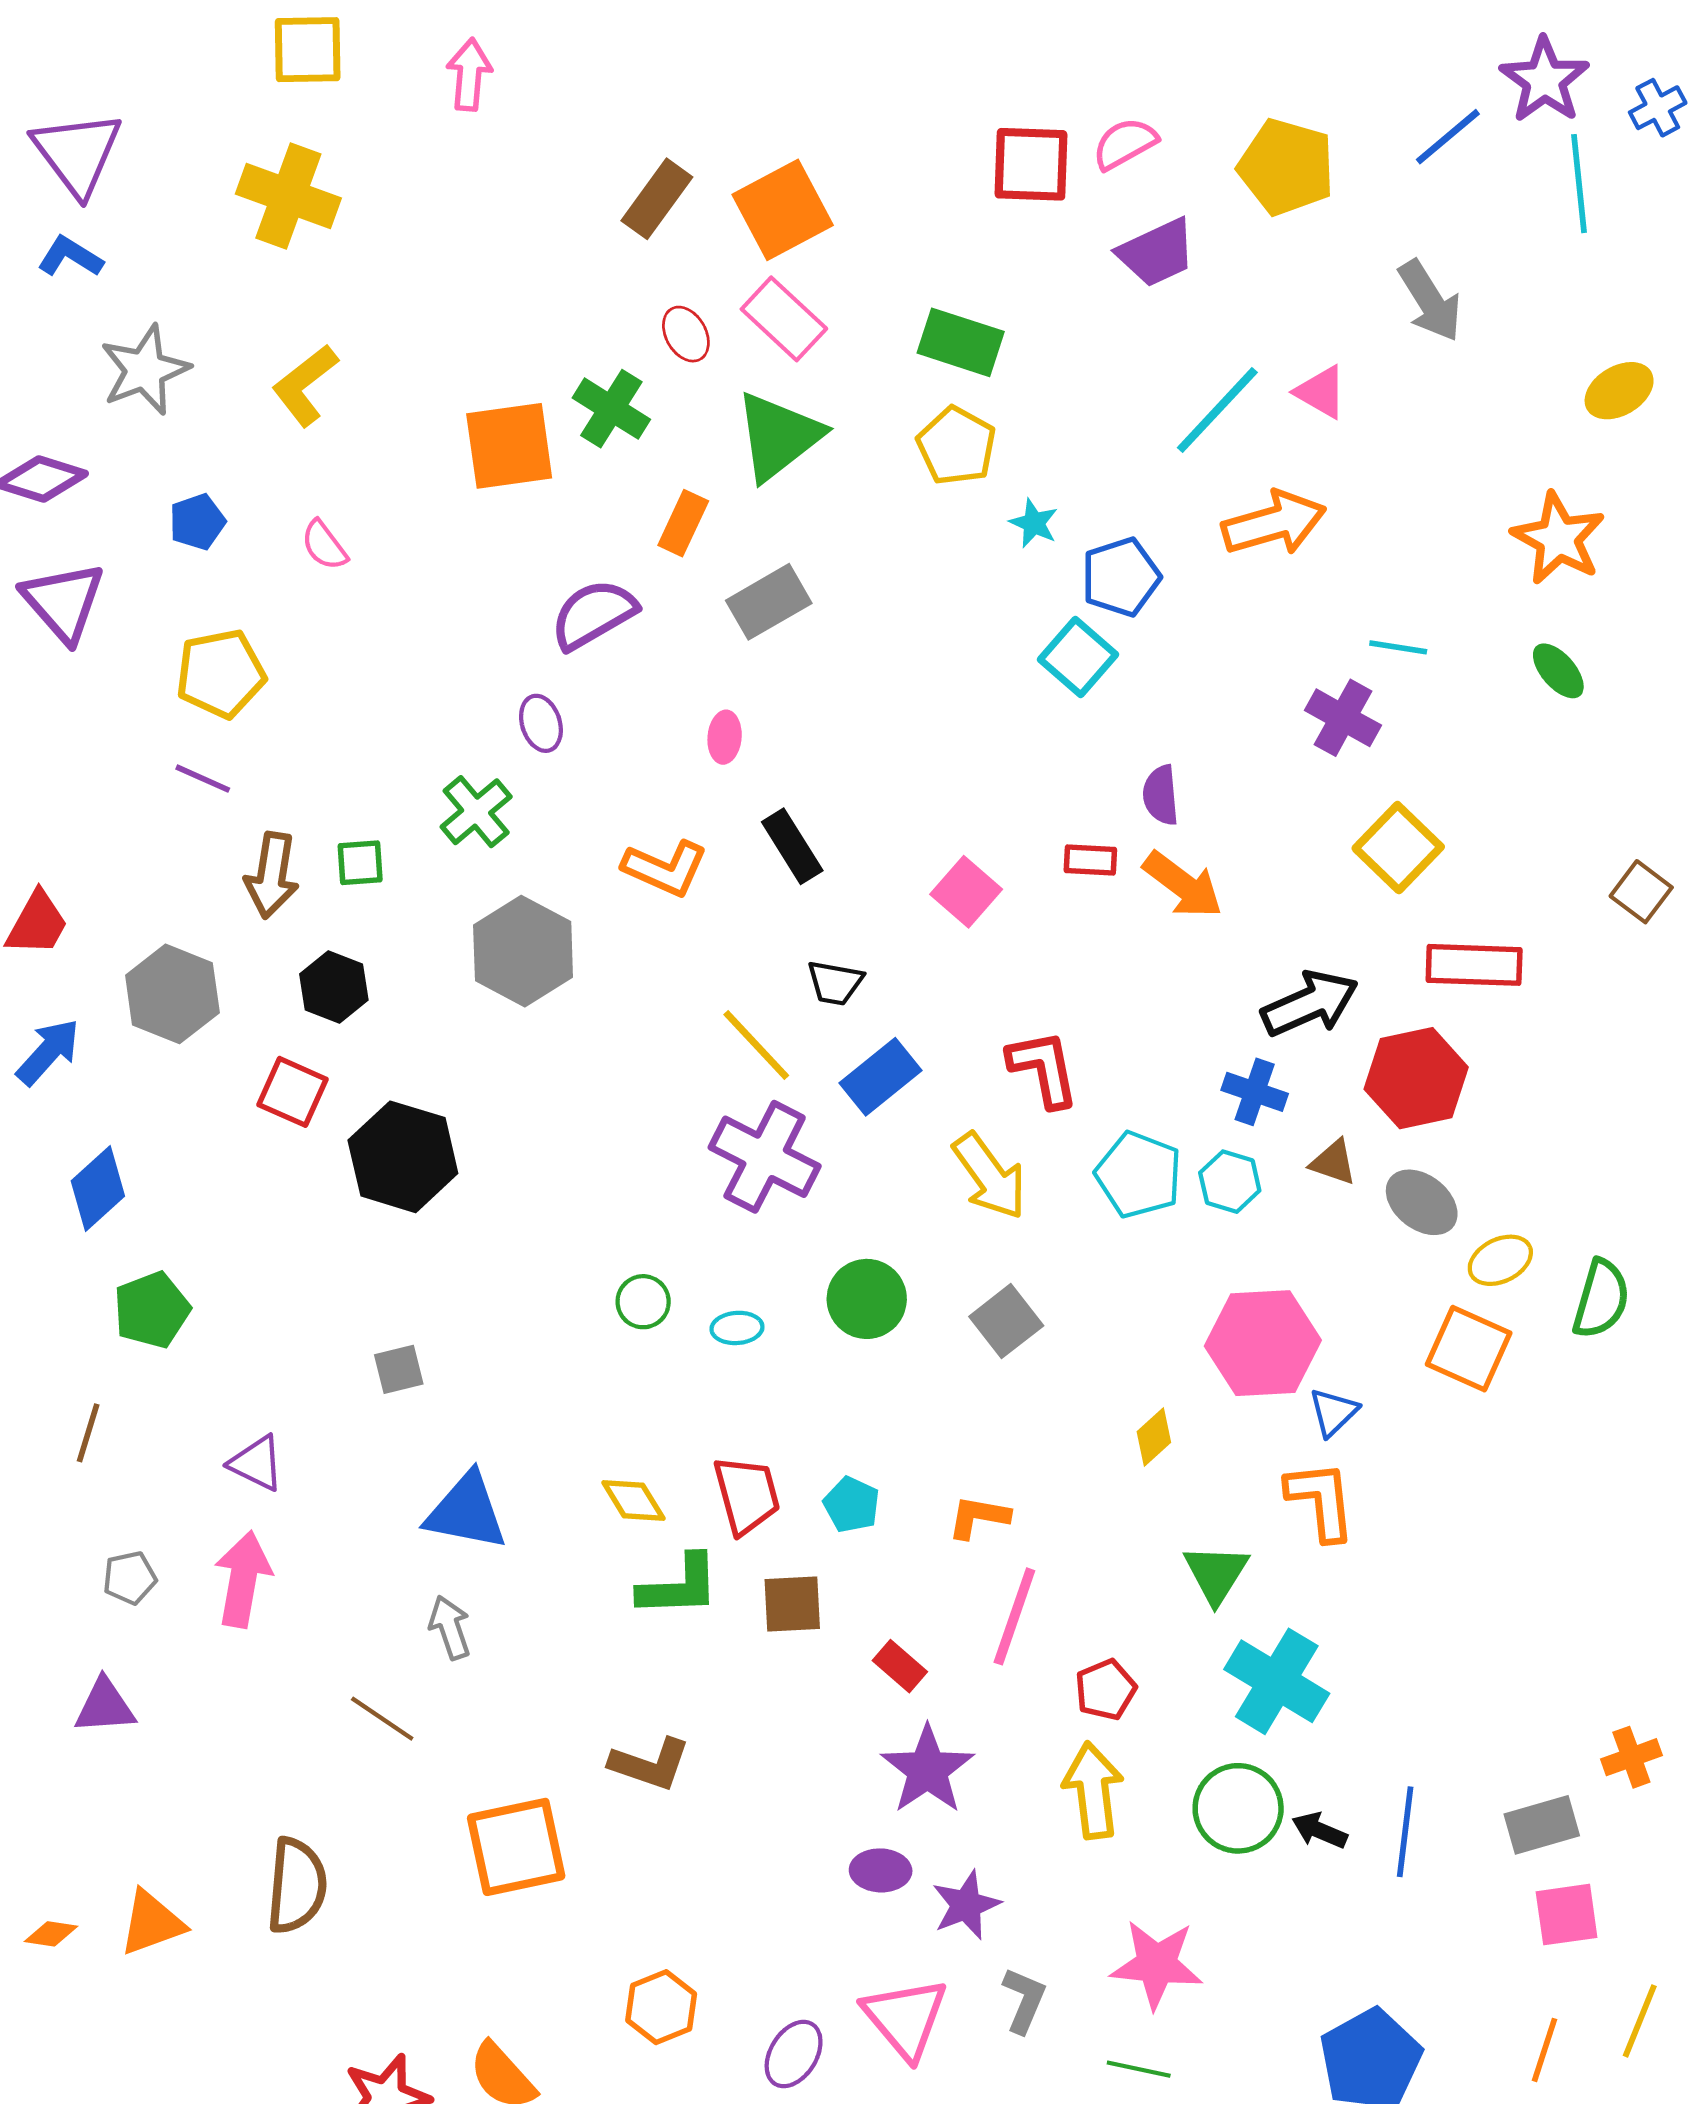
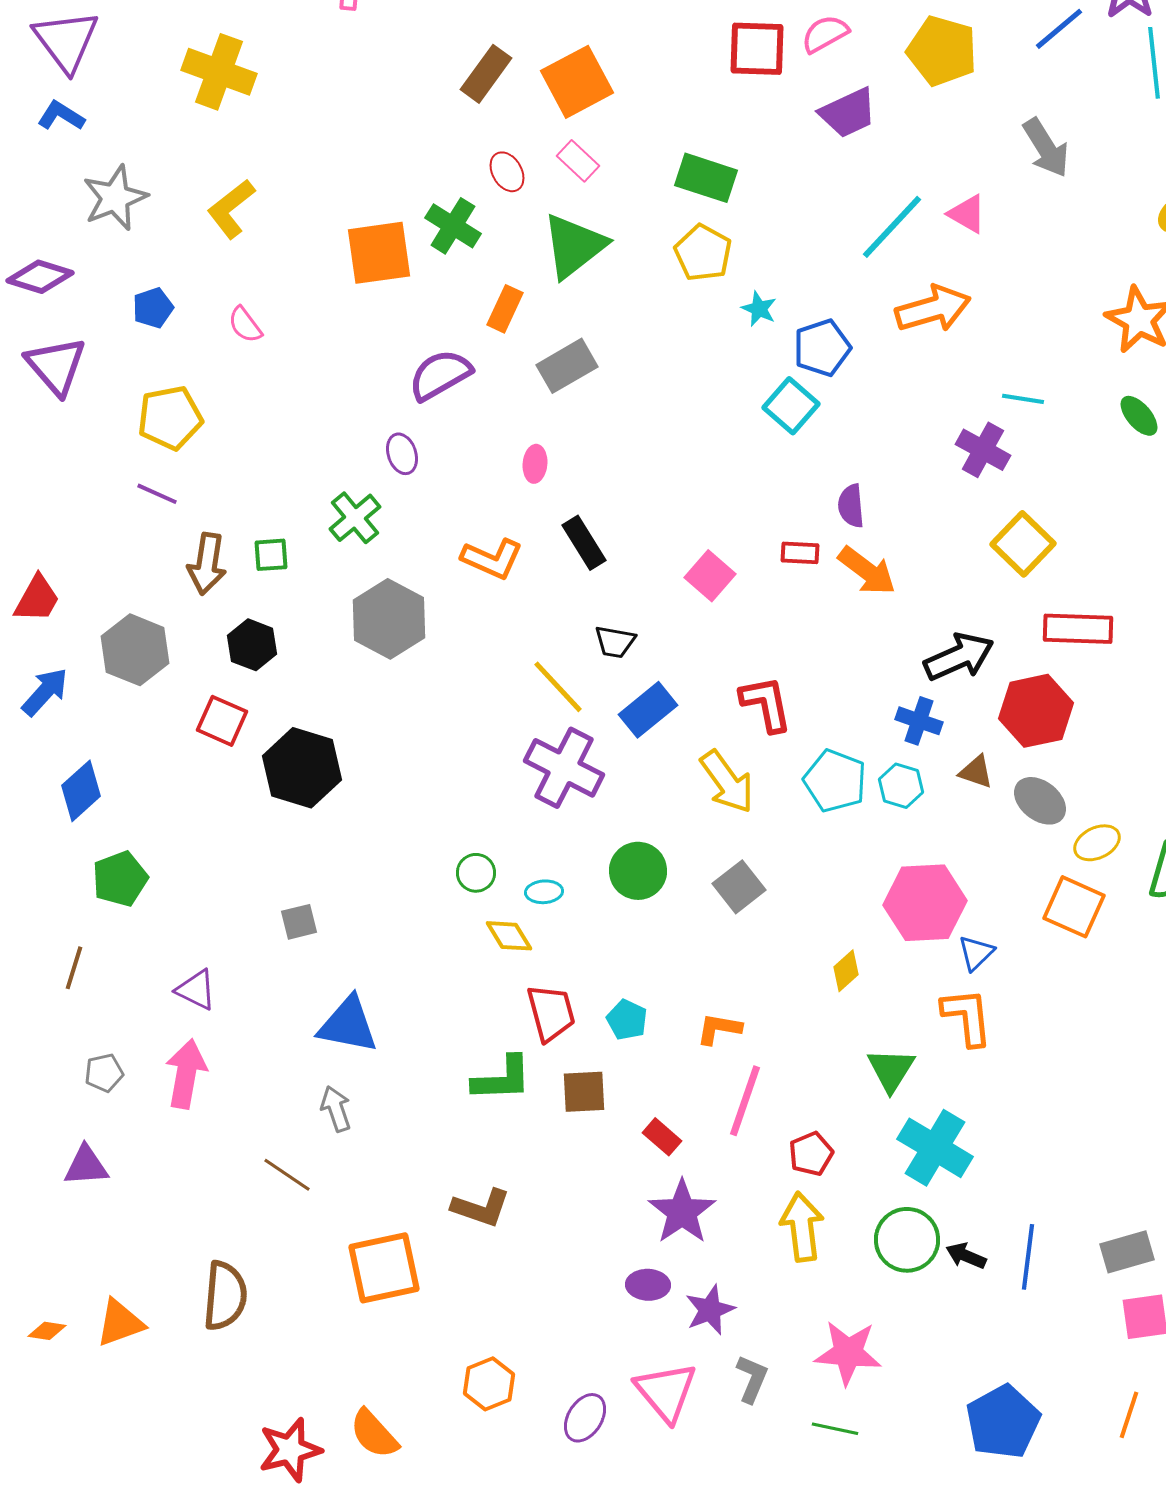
pink rectangle: (784, 319) -> (578, 161), size x0.7
yellow diamond: (633, 1500) -> (509, 936), moved

